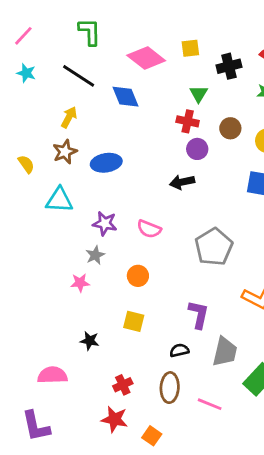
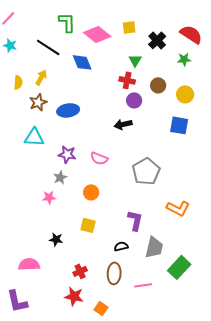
green L-shape: (90, 32) -> (67, 22), moved
black cross: (229, 66) -> (157, 40), turned -30
yellow semicircle: (26, 164) -> (18, 82), moved, turned 40
pink line: (210, 404) -> (143, 285), turned -30

